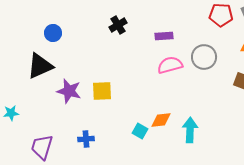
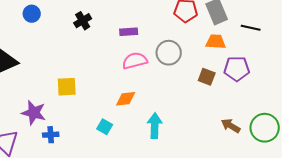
blue circle: (53, 33) -> (32, 14), moved
purple star: (69, 91) -> (34, 113), moved
orange diamond: (161, 120) -> (126, 99), moved

